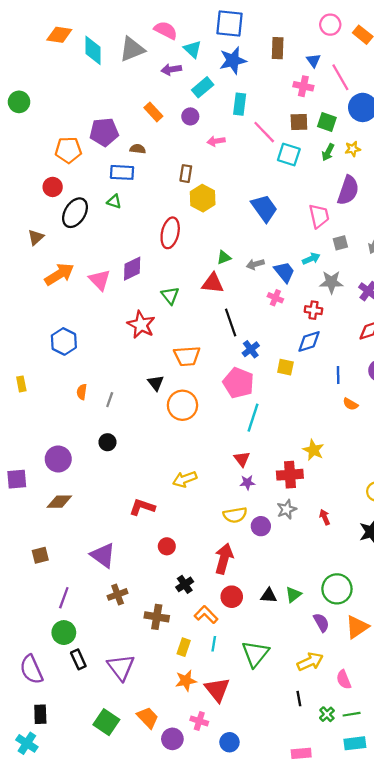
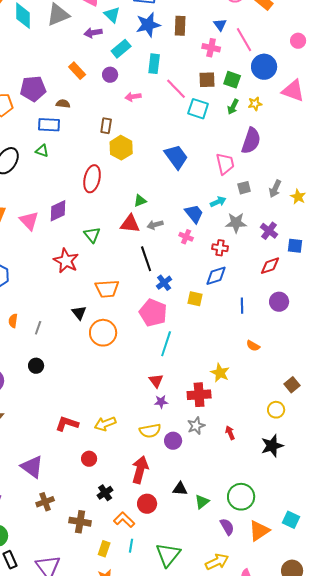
brown rectangle: (278, 48) -> (180, 26), moved
gray arrow: (255, 264) -> (155, 225), moved
orange semicircle: (350, 404) -> (253, 346), moved
yellow arrow: (185, 479) -> (105, 424), moved
black triangle: (269, 596) -> (180, 489), moved

